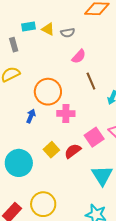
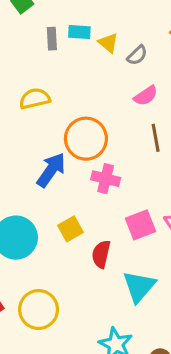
gray semicircle: (68, 33) -> (137, 55), turned -48
gray rectangle: (14, 45) -> (52, 39), moved
blue arrow: (31, 116) -> (51, 170), size x1.6
red semicircle: (73, 151) -> (101, 254), moved, turned -54

